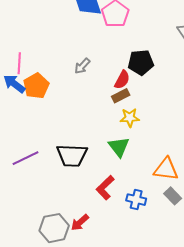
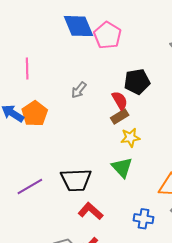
pink line: (19, 63) -> (27, 68), moved
red semicircle: (122, 80) -> (120, 100), turned -54
red L-shape: (105, 188) -> (91, 211), moved, turned 90

